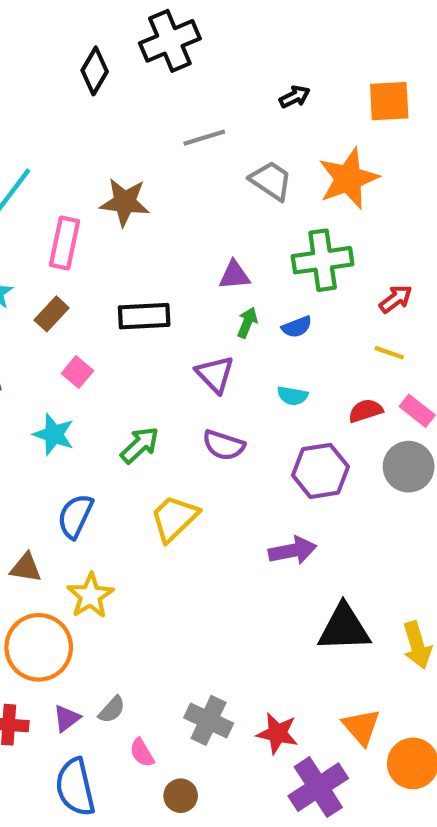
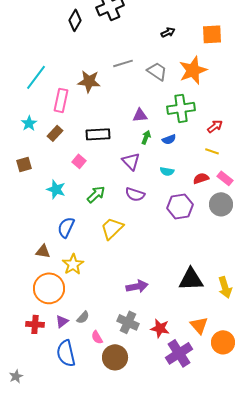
gray line: (204, 138) -> (123, 63), moved
pink square: (77, 372) -> (79, 161), moved
purple arrow: (292, 551) -> (137, 286), moved
brown circle: (181, 796) -> (115, 357), size x1.6

